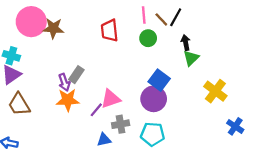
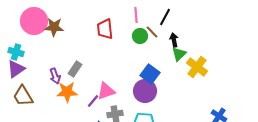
brown line: (161, 19) -> (152, 32), moved
purple arrow: (64, 82) -> (55, 76), moved
yellow cross: (215, 91) -> (197, 67), moved

